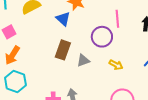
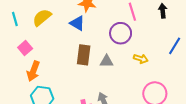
gray triangle: (83, 60) -> (106, 61), turned 32

